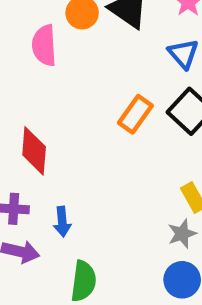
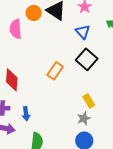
orange rectangle: (135, 114) -> (55, 71), moved

